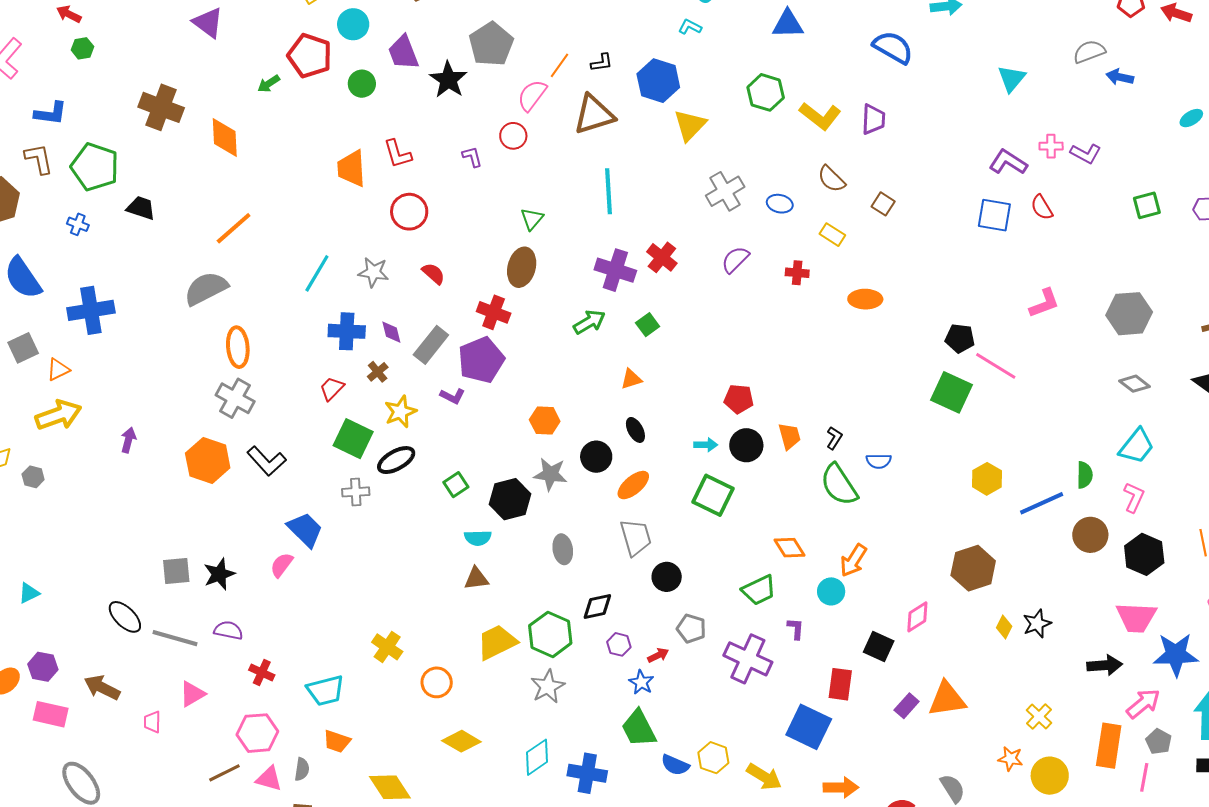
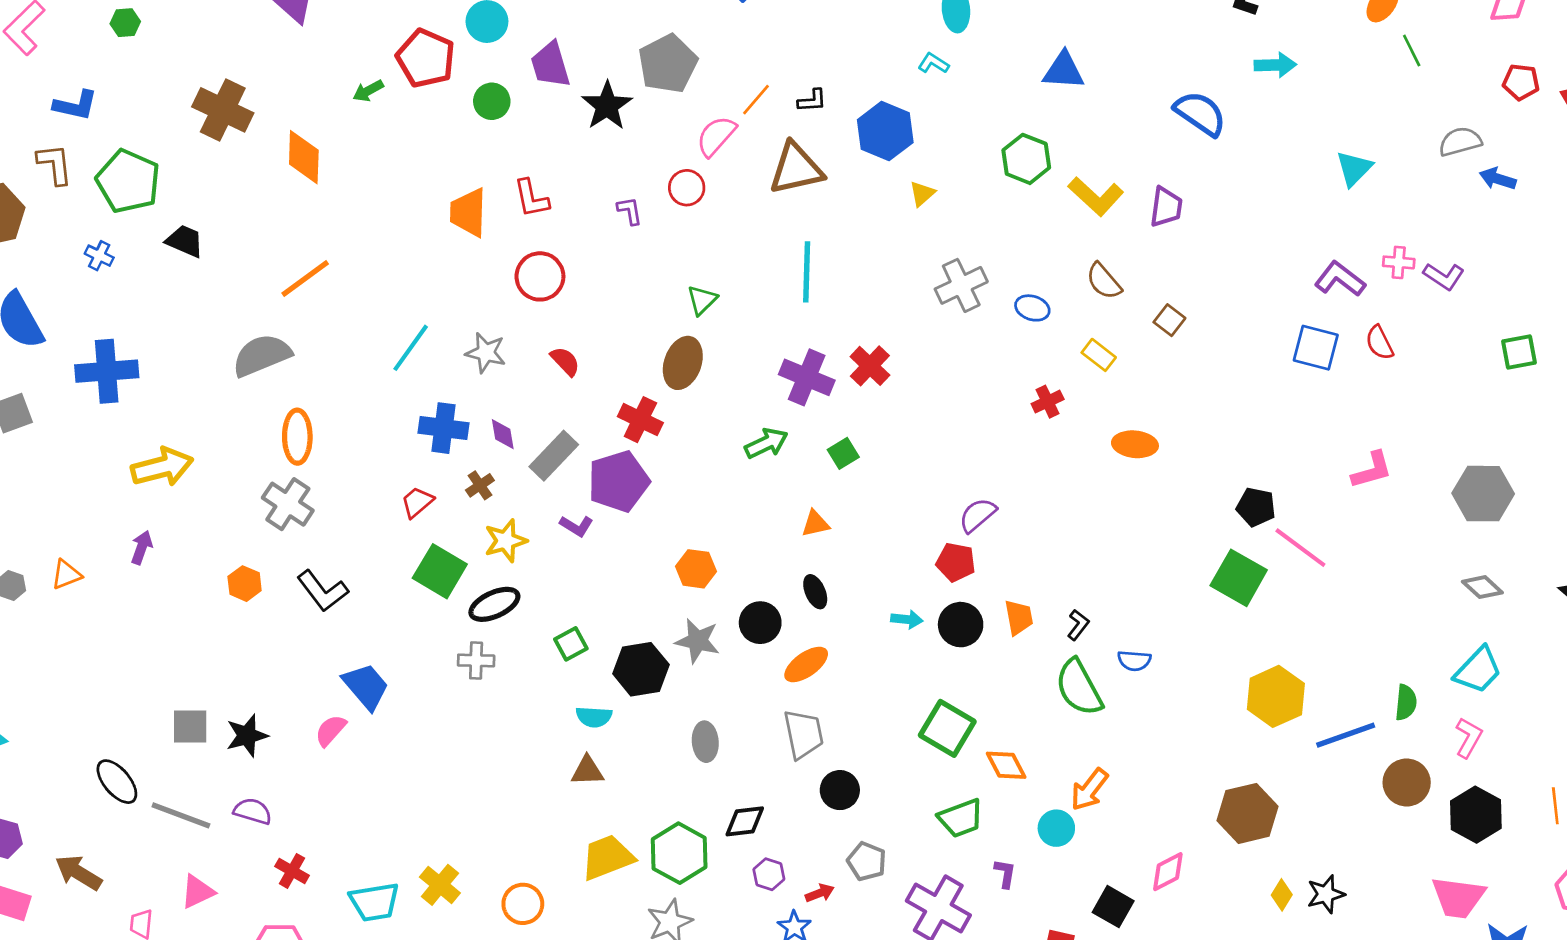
yellow triangle: (690, 125) -> (922, 194), size x0.6
purple semicircle: (735, 260) -> (978, 515), moved
red cross: (797, 273) -> (1048, 402), turned -35
orange triangle: (58, 369) -> (66, 575), moved
yellow arrow: (58, 415) -> (162, 467), moved
orange hexagon: (208, 460) -> (245, 584), size x0.6
yellow hexagon: (987, 479) -> (1276, 696), size x1.4
gray cross: (356, 492) -> (476, 661), moved
green square: (713, 495) -> (947, 728), moved
yellow cross: (387, 647) -> (440, 885), moved

